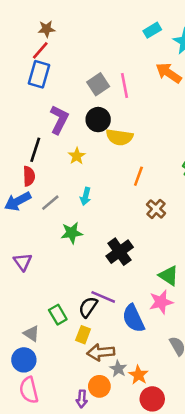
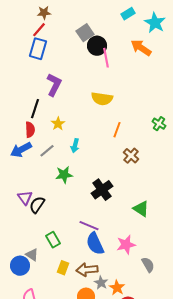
gray square: (98, 84) -> (85, 33), moved
black circle: (98, 120) -> (97, 46), moved
yellow star: (77, 156) -> (58, 124), moved
pink star: (161, 302) -> (126, 245), moved
black semicircle: (88, 307) -> (37, 205), moved
blue semicircle: (133, 318) -> (95, 244), moved
yellow rectangle: (83, 335) -> (63, 268), moved
blue circle: (24, 360) -> (20, 266), moved

